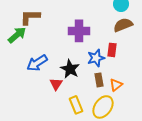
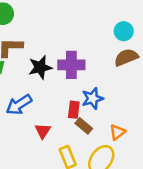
red rectangle: (112, 50) -> (74, 110), moved
black star: (70, 69) -> (40, 67), moved, turned 30
brown rectangle: (99, 80) -> (84, 126), moved, turned -40

